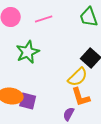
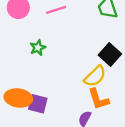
green star: (28, 52) -> (38, 48), size x0.6

